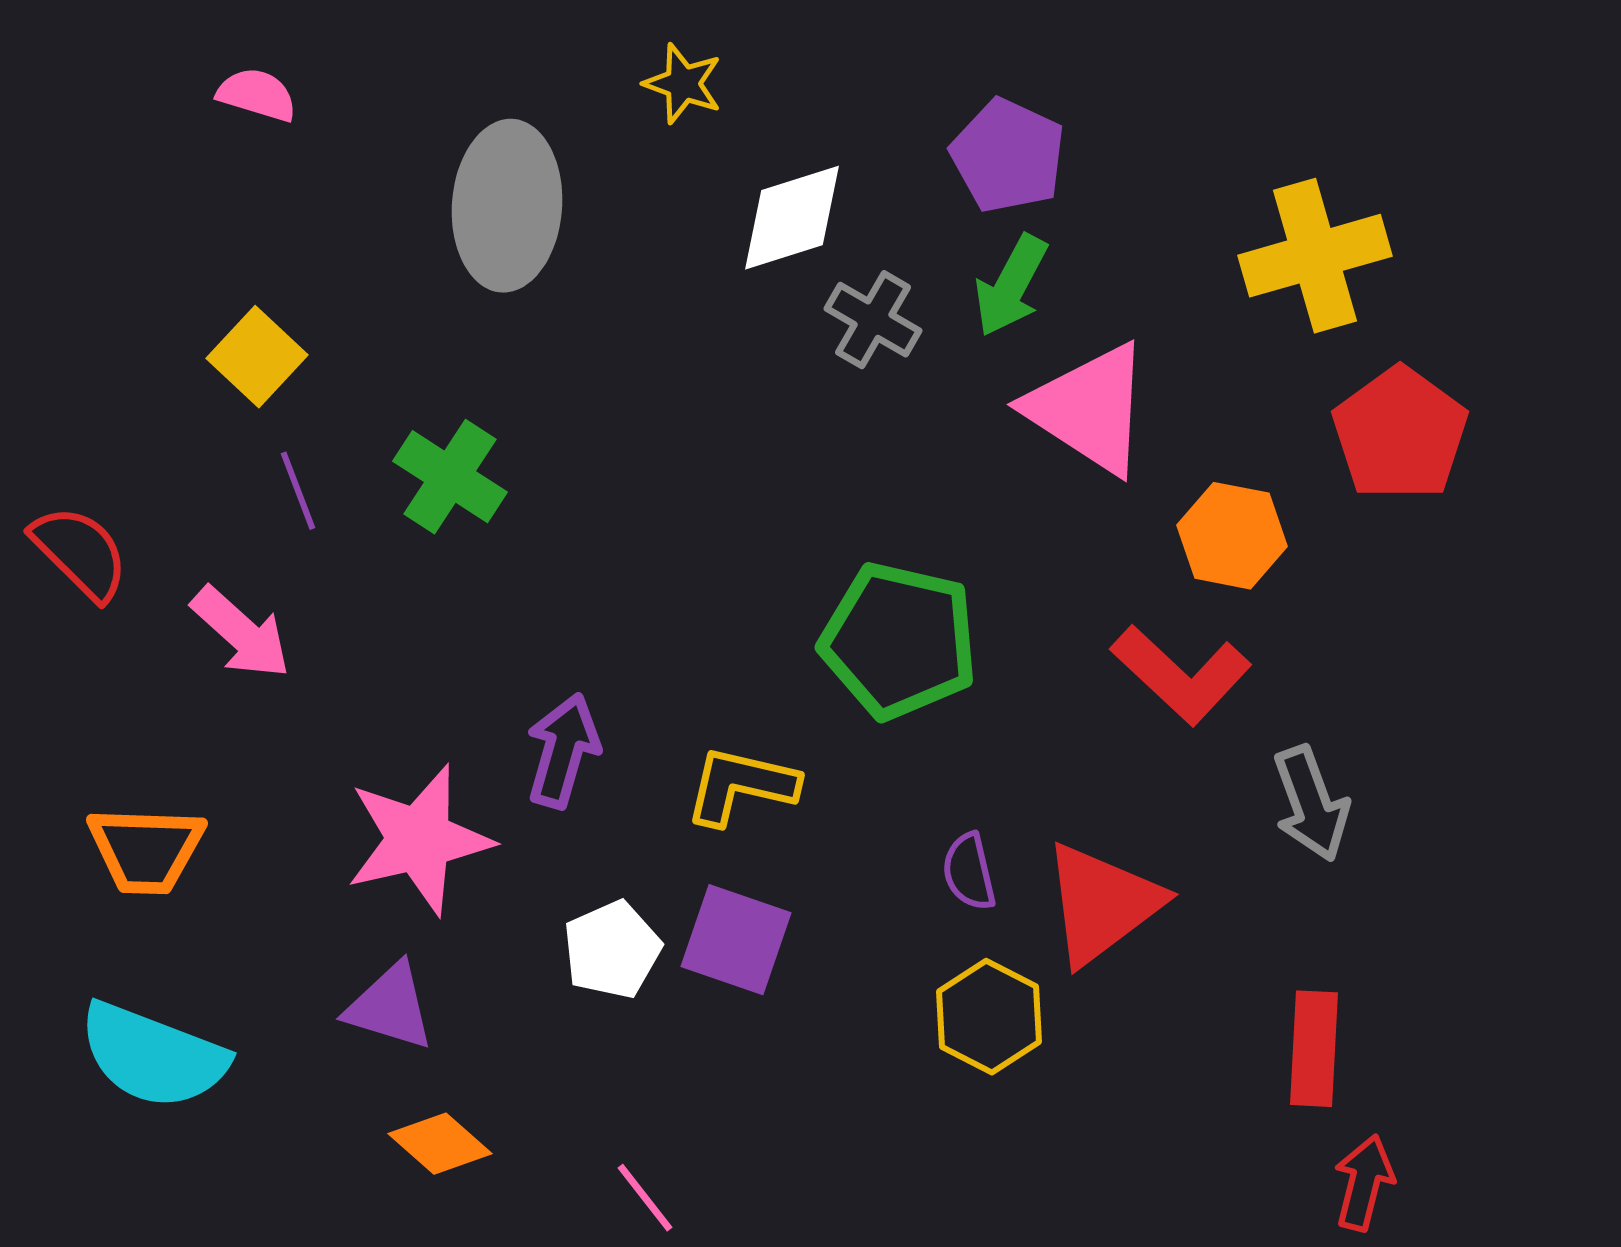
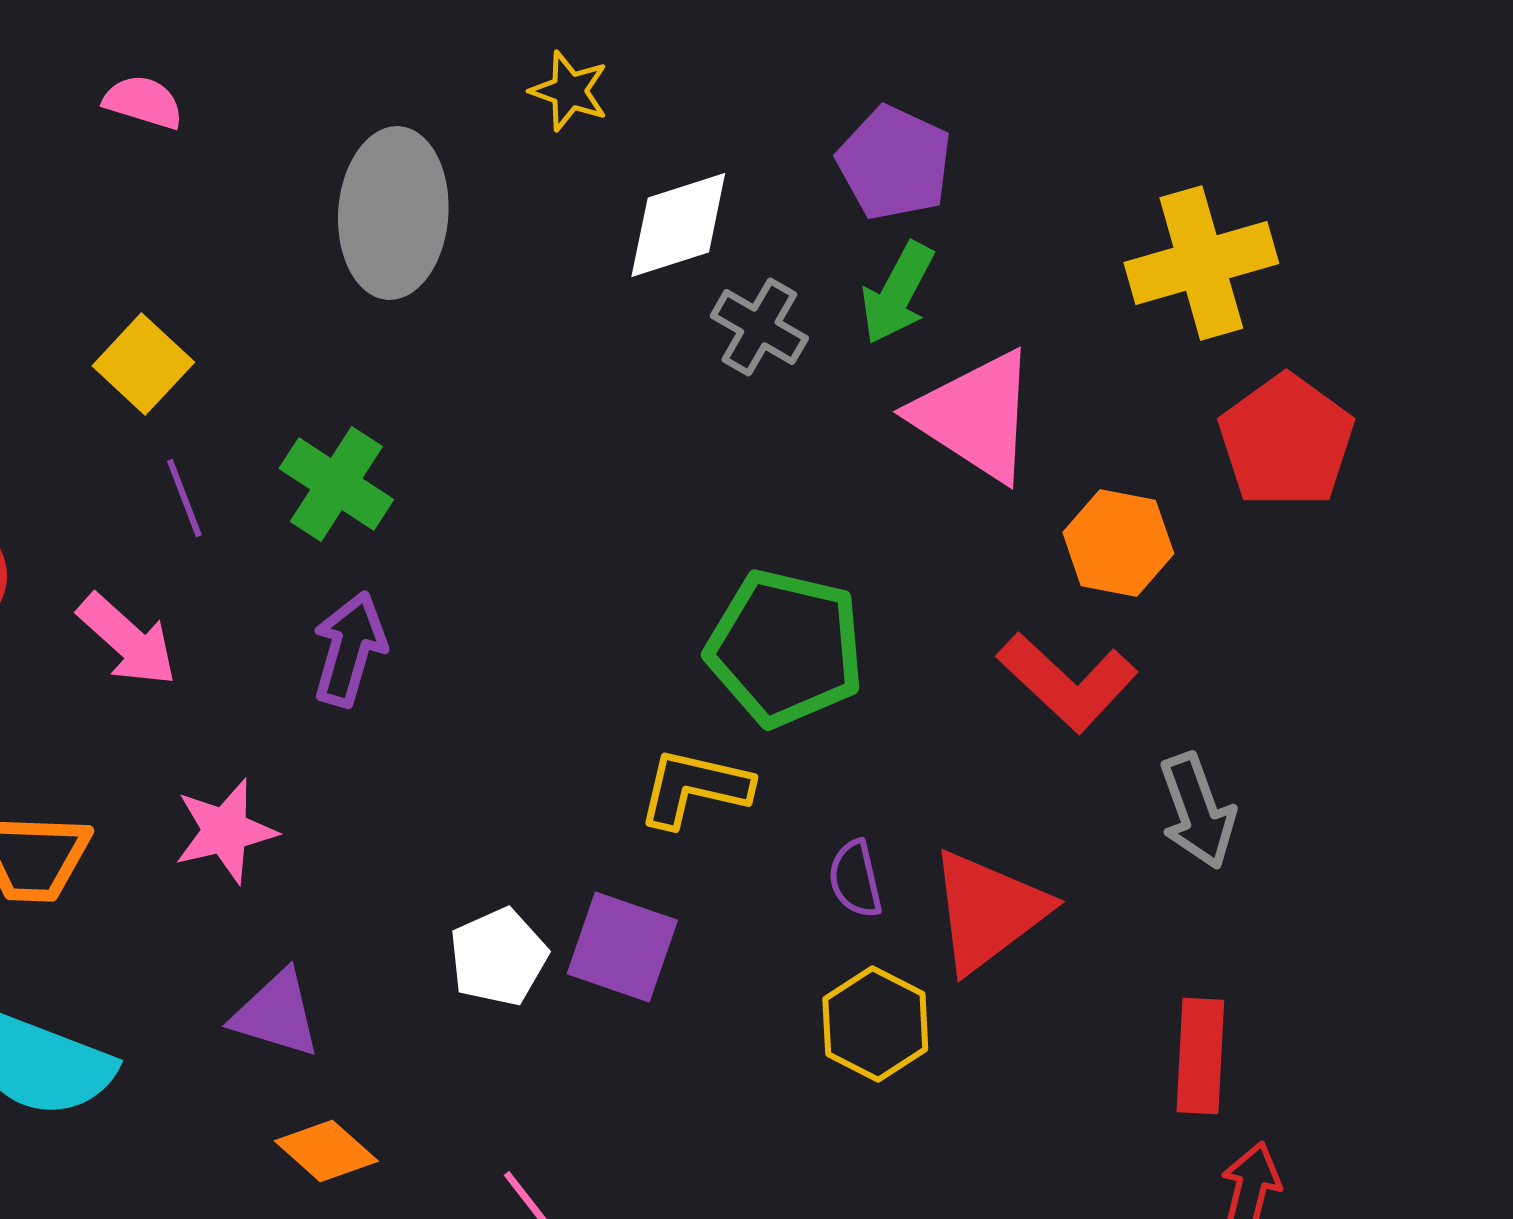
purple arrow: (563, 751) -> (349, 649), moved
yellow L-shape: (741, 786) -> (694, 788), moved
pink star: (419, 840) -> (225, 831), moved, size x0.7

